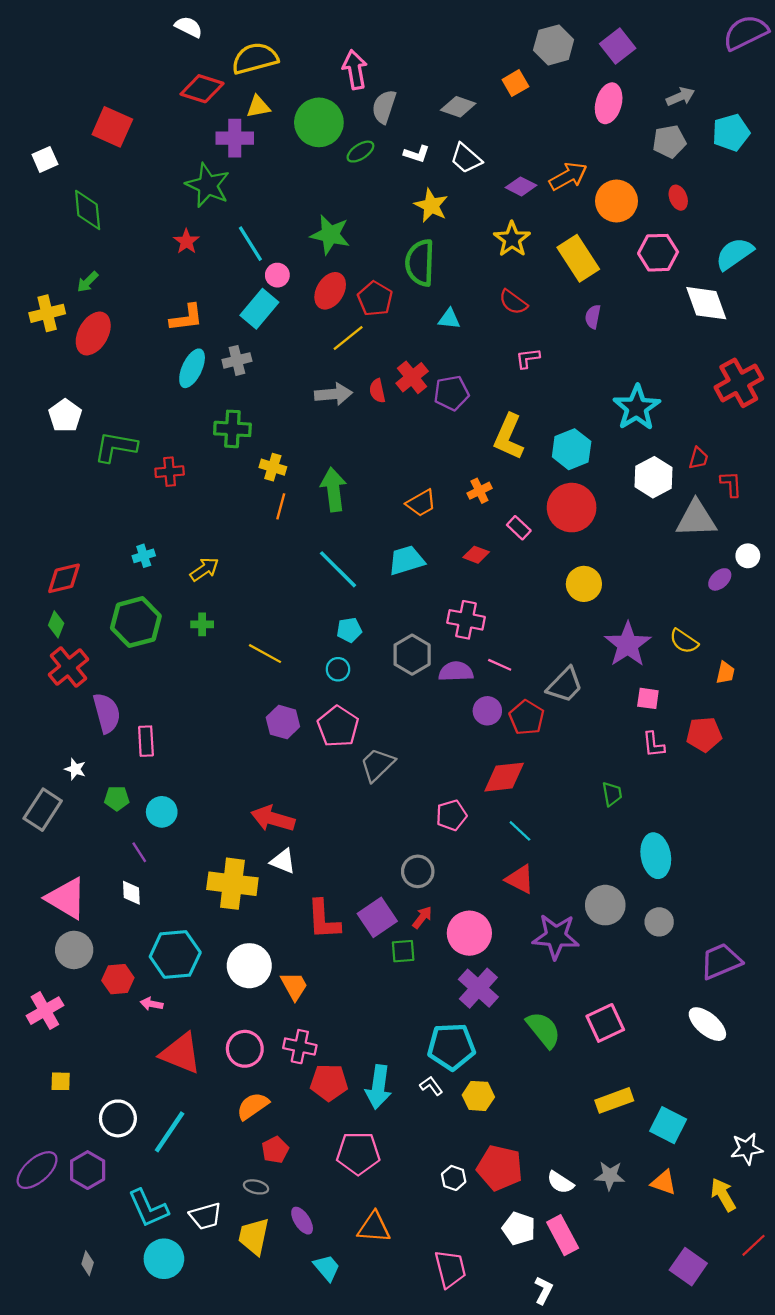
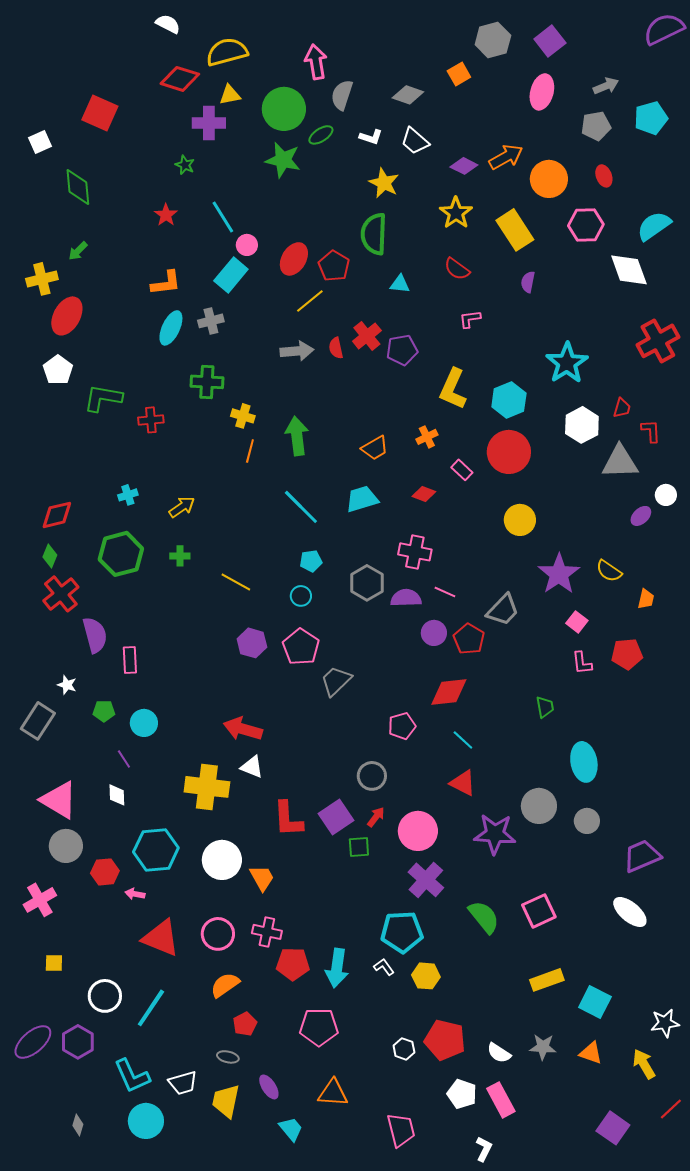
green star: (208, 185) -> (185, 165), size x0.5
green star: (330, 235) -> (283, 160), moved
red ellipse: (93, 333) -> (67, 316), moved
pink square: (648, 698) -> (577, 622), turned 30

